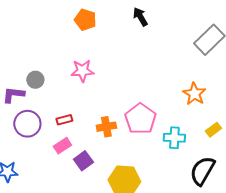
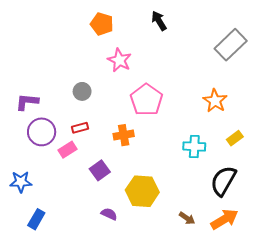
pink star: (82, 71) -> (119, 60), moved, turned 30
gray circle: (35, 80) -> (82, 91), moved
pink pentagon: (140, 119) -> (146, 100), moved
pink rectangle: (62, 146) -> (68, 150), moved

